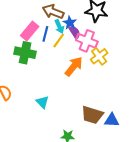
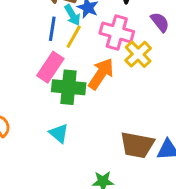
pink rectangle: (30, 31) -> (50, 67), moved
purple semicircle: (75, 32) -> (160, 22), moved
green cross: (25, 53) -> (69, 87), moved

